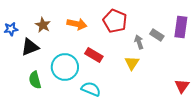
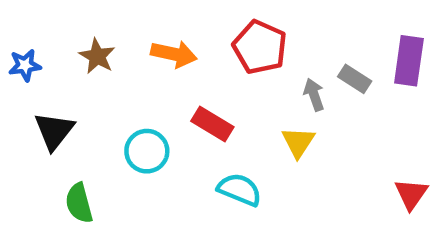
black triangle: (30, 47) -> (54, 131), moved, turned -30
cyan circle: (65, 67) -> (147, 151), size x0.7
green semicircle: (35, 80) -> (79, 203), moved
cyan semicircle: (91, 89) -> (239, 190), moved

